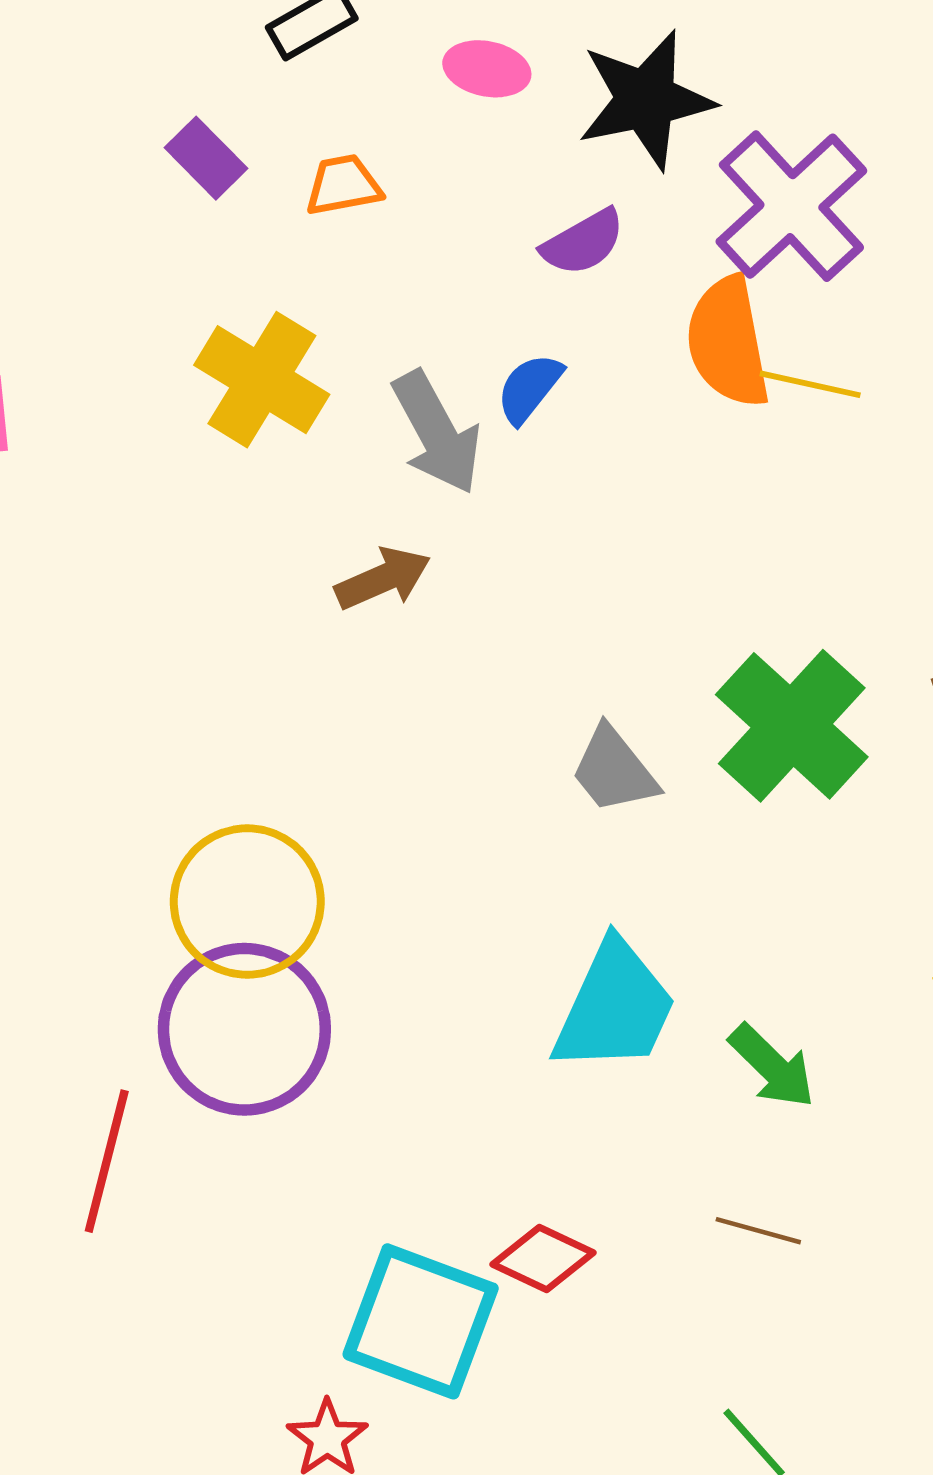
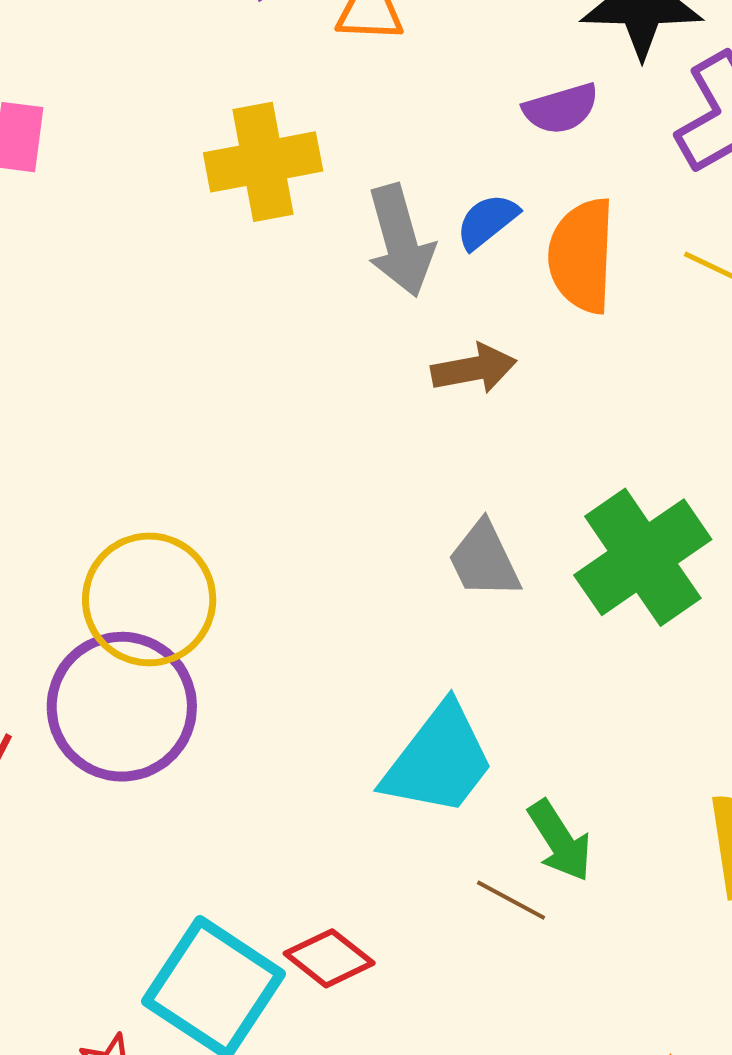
orange semicircle: (728, 342) -> (582, 256), moved
yellow cross: (262, 380) -> (263, 162), turned 35
brown arrow: (383, 579) -> (474, 369), moved
brown line: (758, 1231) -> (511, 900), moved

